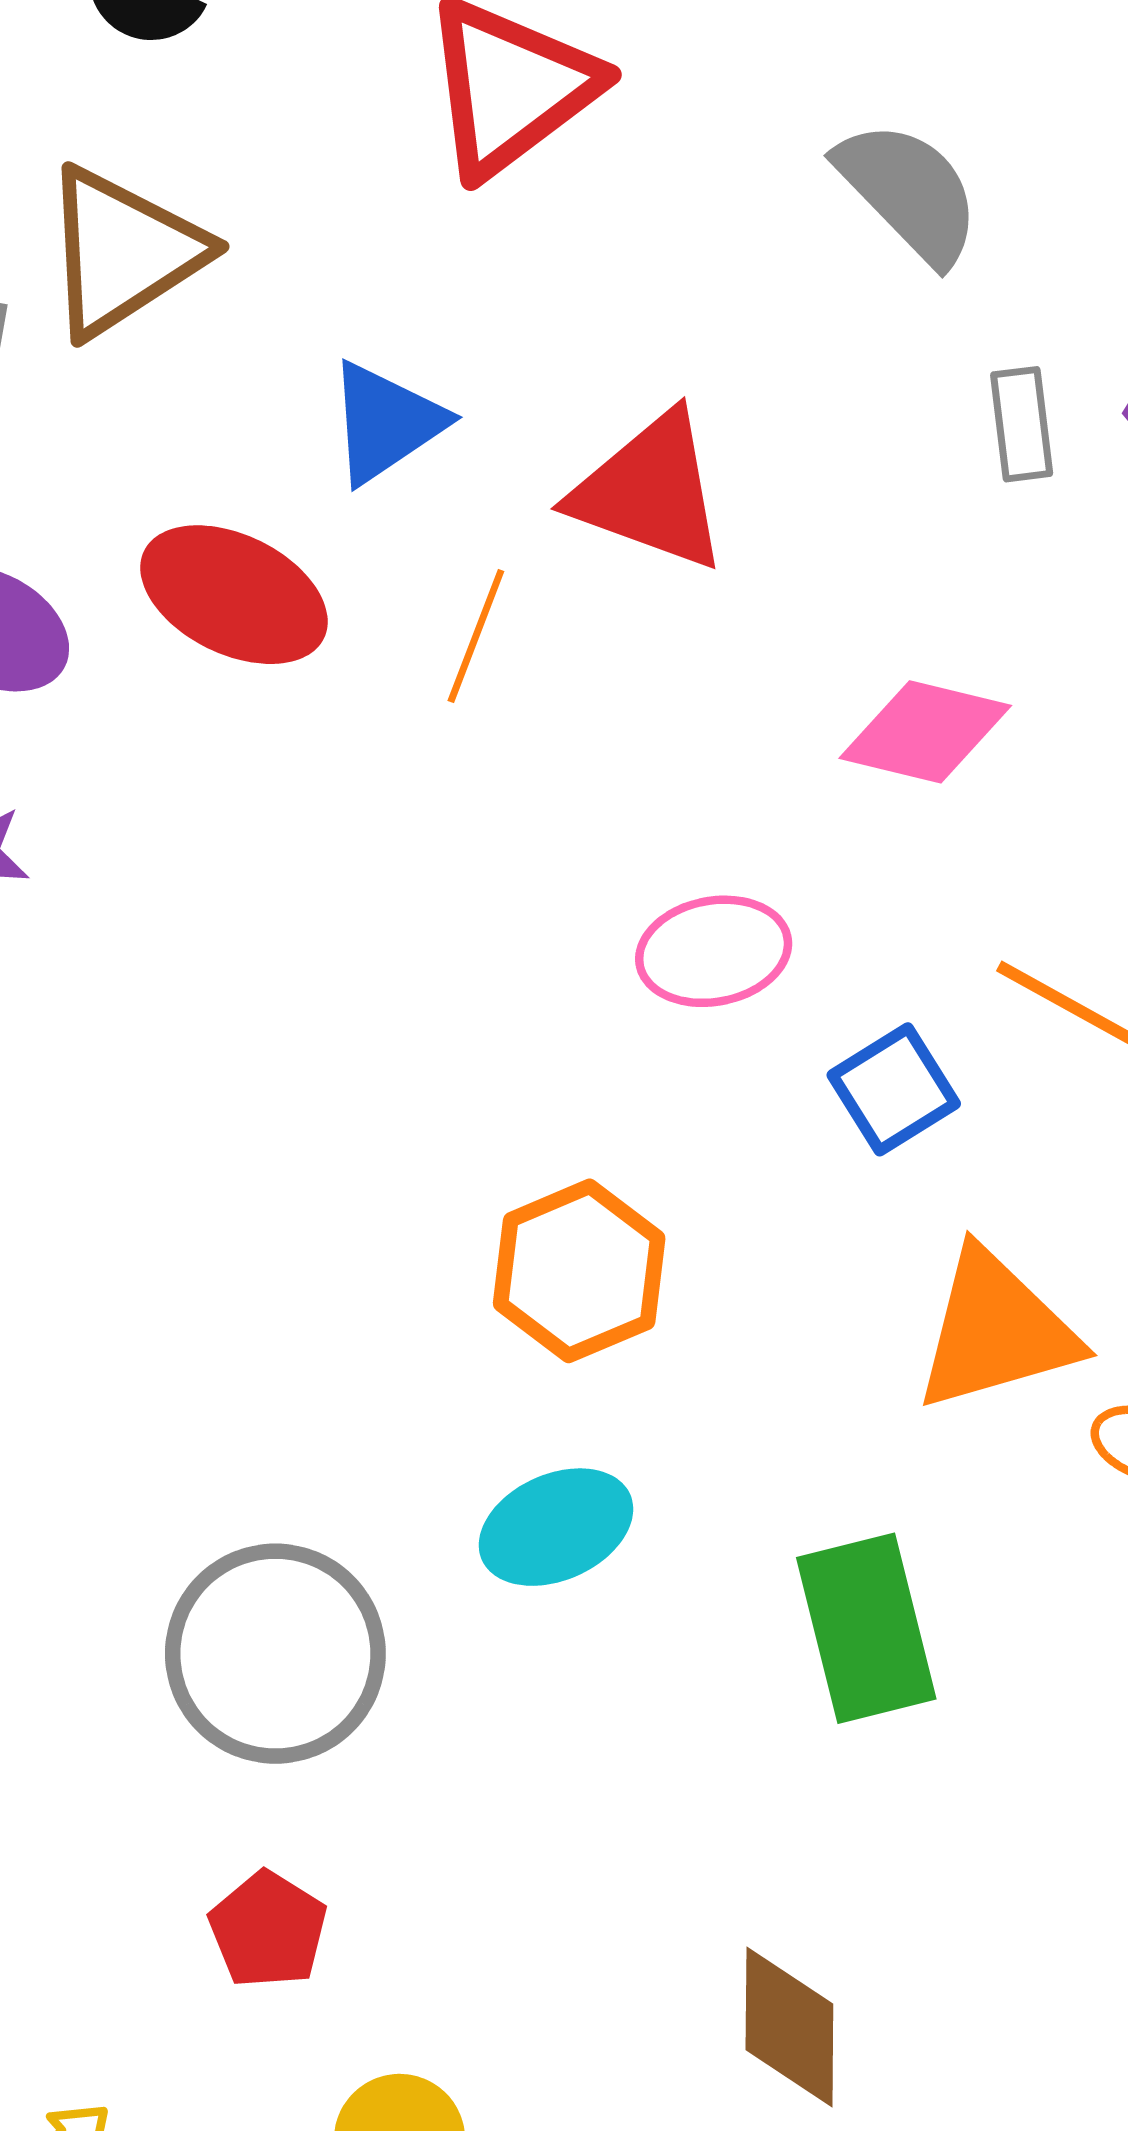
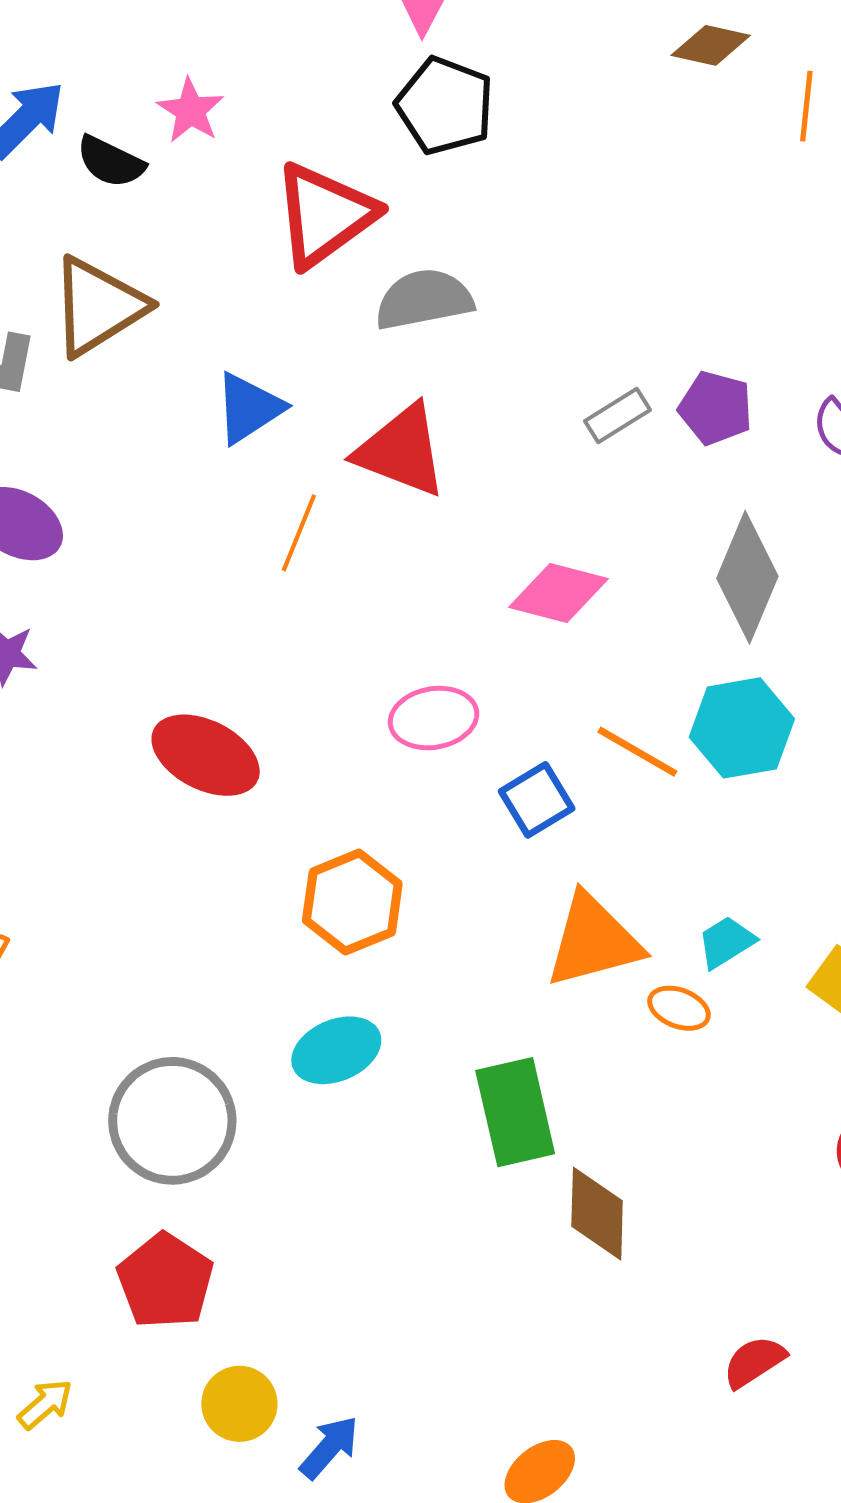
gray semicircle: (909, 192) -> (424, 299), moved, turned -58
gray rectangle: (1022, 424) -> (617, 416), turned 64
red ellipse: (234, 595) -> (206, 755), moved
red pentagon: (268, 1930) -> (165, 1281), size x1.4
brown diamond: (789, 2027) -> (597, 1214), moved

